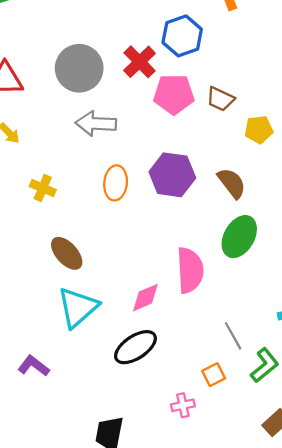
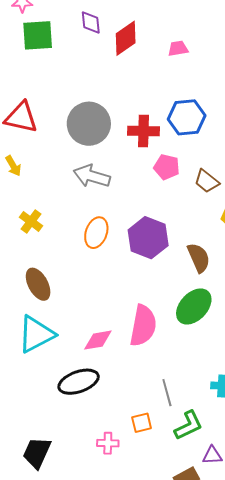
red cross: (140, 62) -> (143, 131), turned 32
pink pentagon: (174, 94) -> (167, 167), size x0.7

